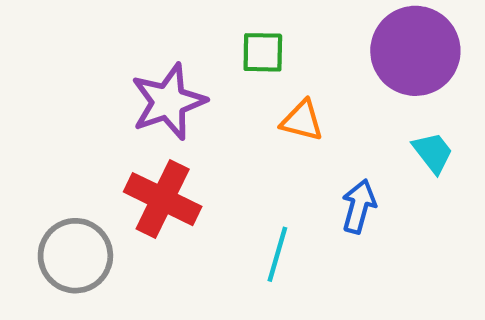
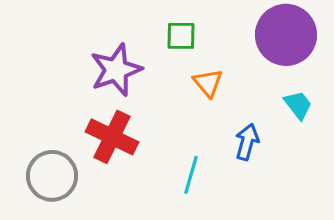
orange triangle: (302, 121) -> (208, 83), turned 36

